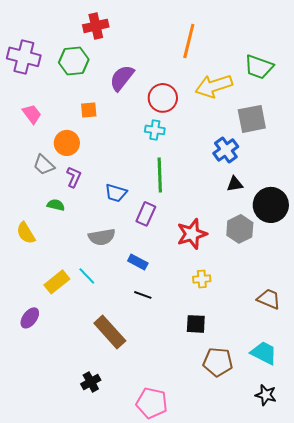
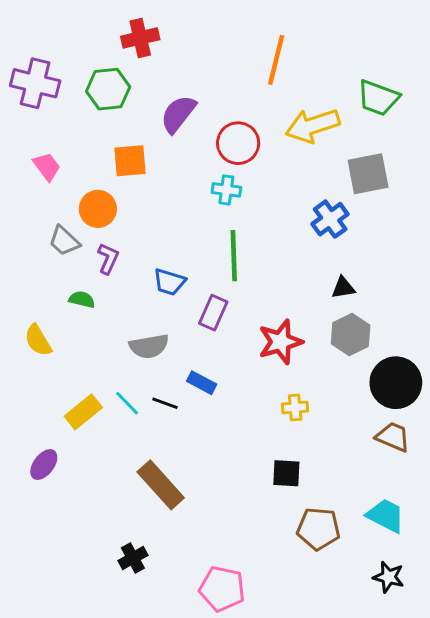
orange square: (89, 110) -> (130, 161), size x1.4
black triangle: (235, 184) -> (343, 288), moved
black circle: (271, 205) -> (396, 383), moved
black line: (143, 295) -> (165, 403), moved

